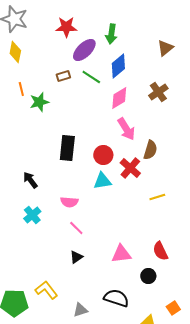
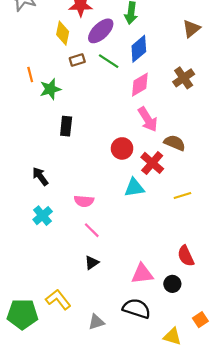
yellow diamond: (15, 52) -> (63, 33), moved
black rectangle: (67, 148) -> (66, 126), moved, size x0.7
brown semicircle: (150, 150) -> (175, 143), turned -84
cyan triangle: (102, 181) -> (134, 188), moved
pink triangle: (121, 254) -> (142, 274), moved

